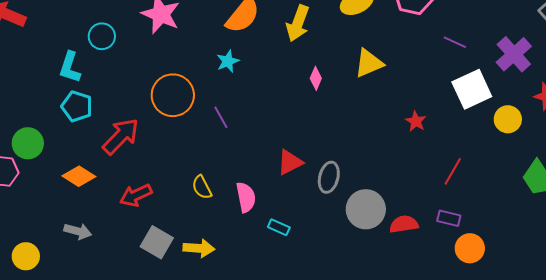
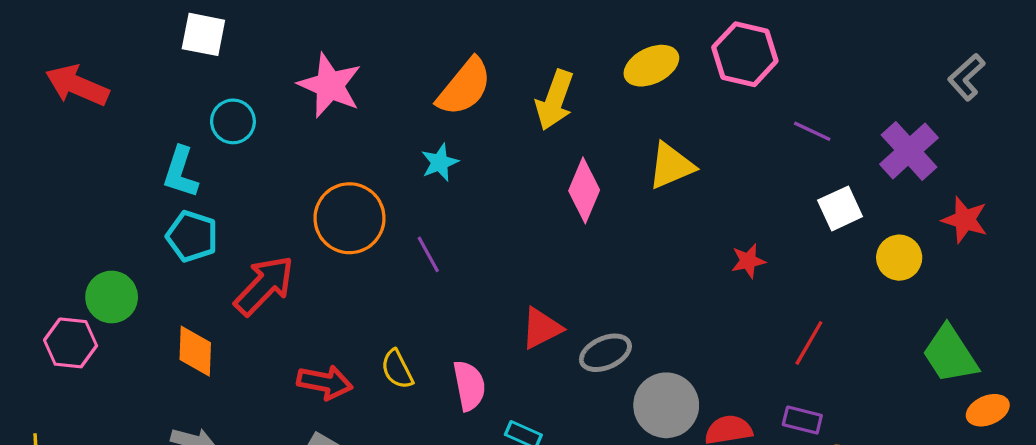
pink diamond: (316, 78) -> (584, 190), size x1.6
white square: (472, 89) -> (840, 208), size x0.7
red star: (416, 121) -> (748, 261), turned 30
orange diamond: (79, 176) -> (195, 351), turned 60
gray ellipse: (329, 177) -> (605, 353), turned 52
red arrow: (136, 195) -> (325, 382), moved, turned -144

